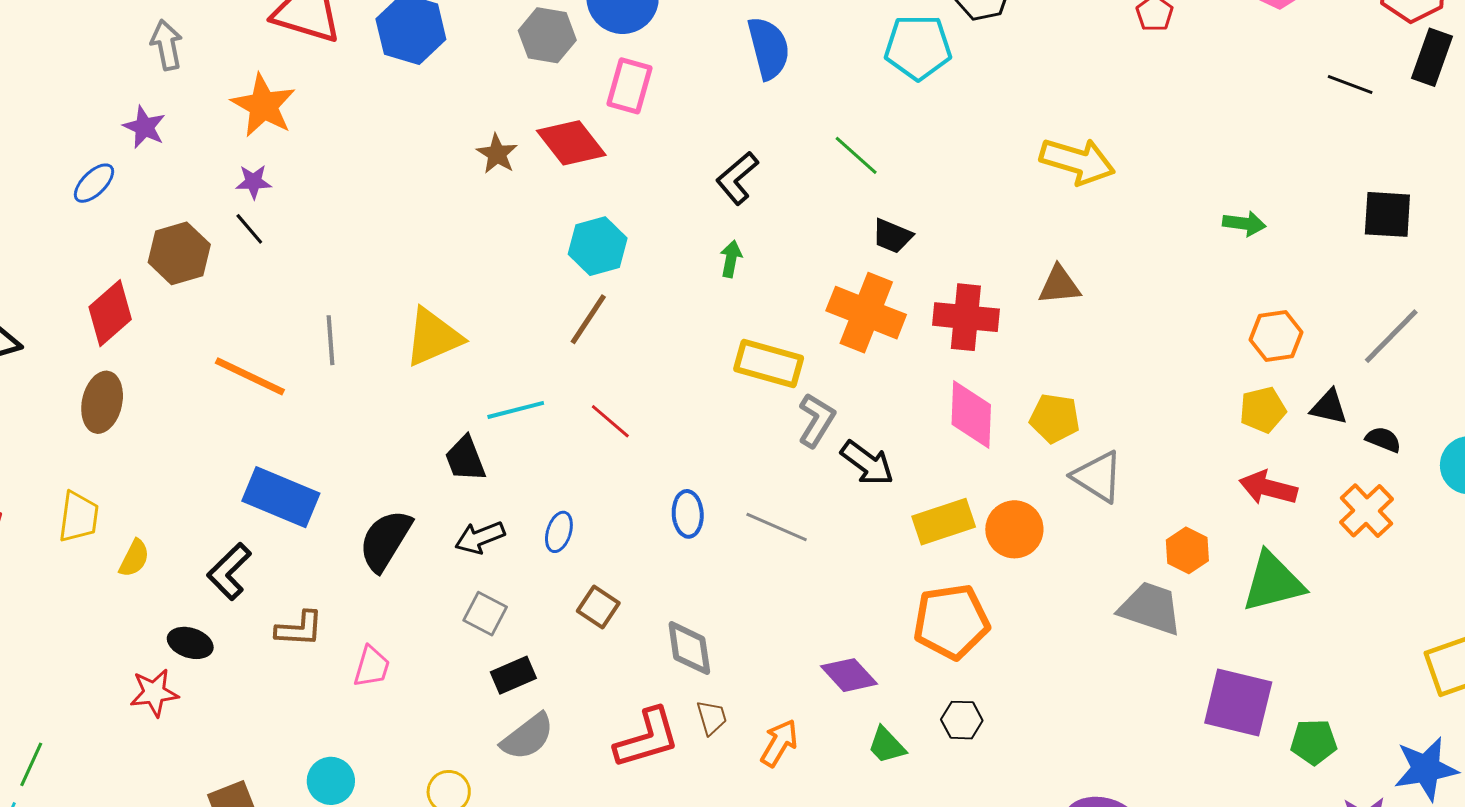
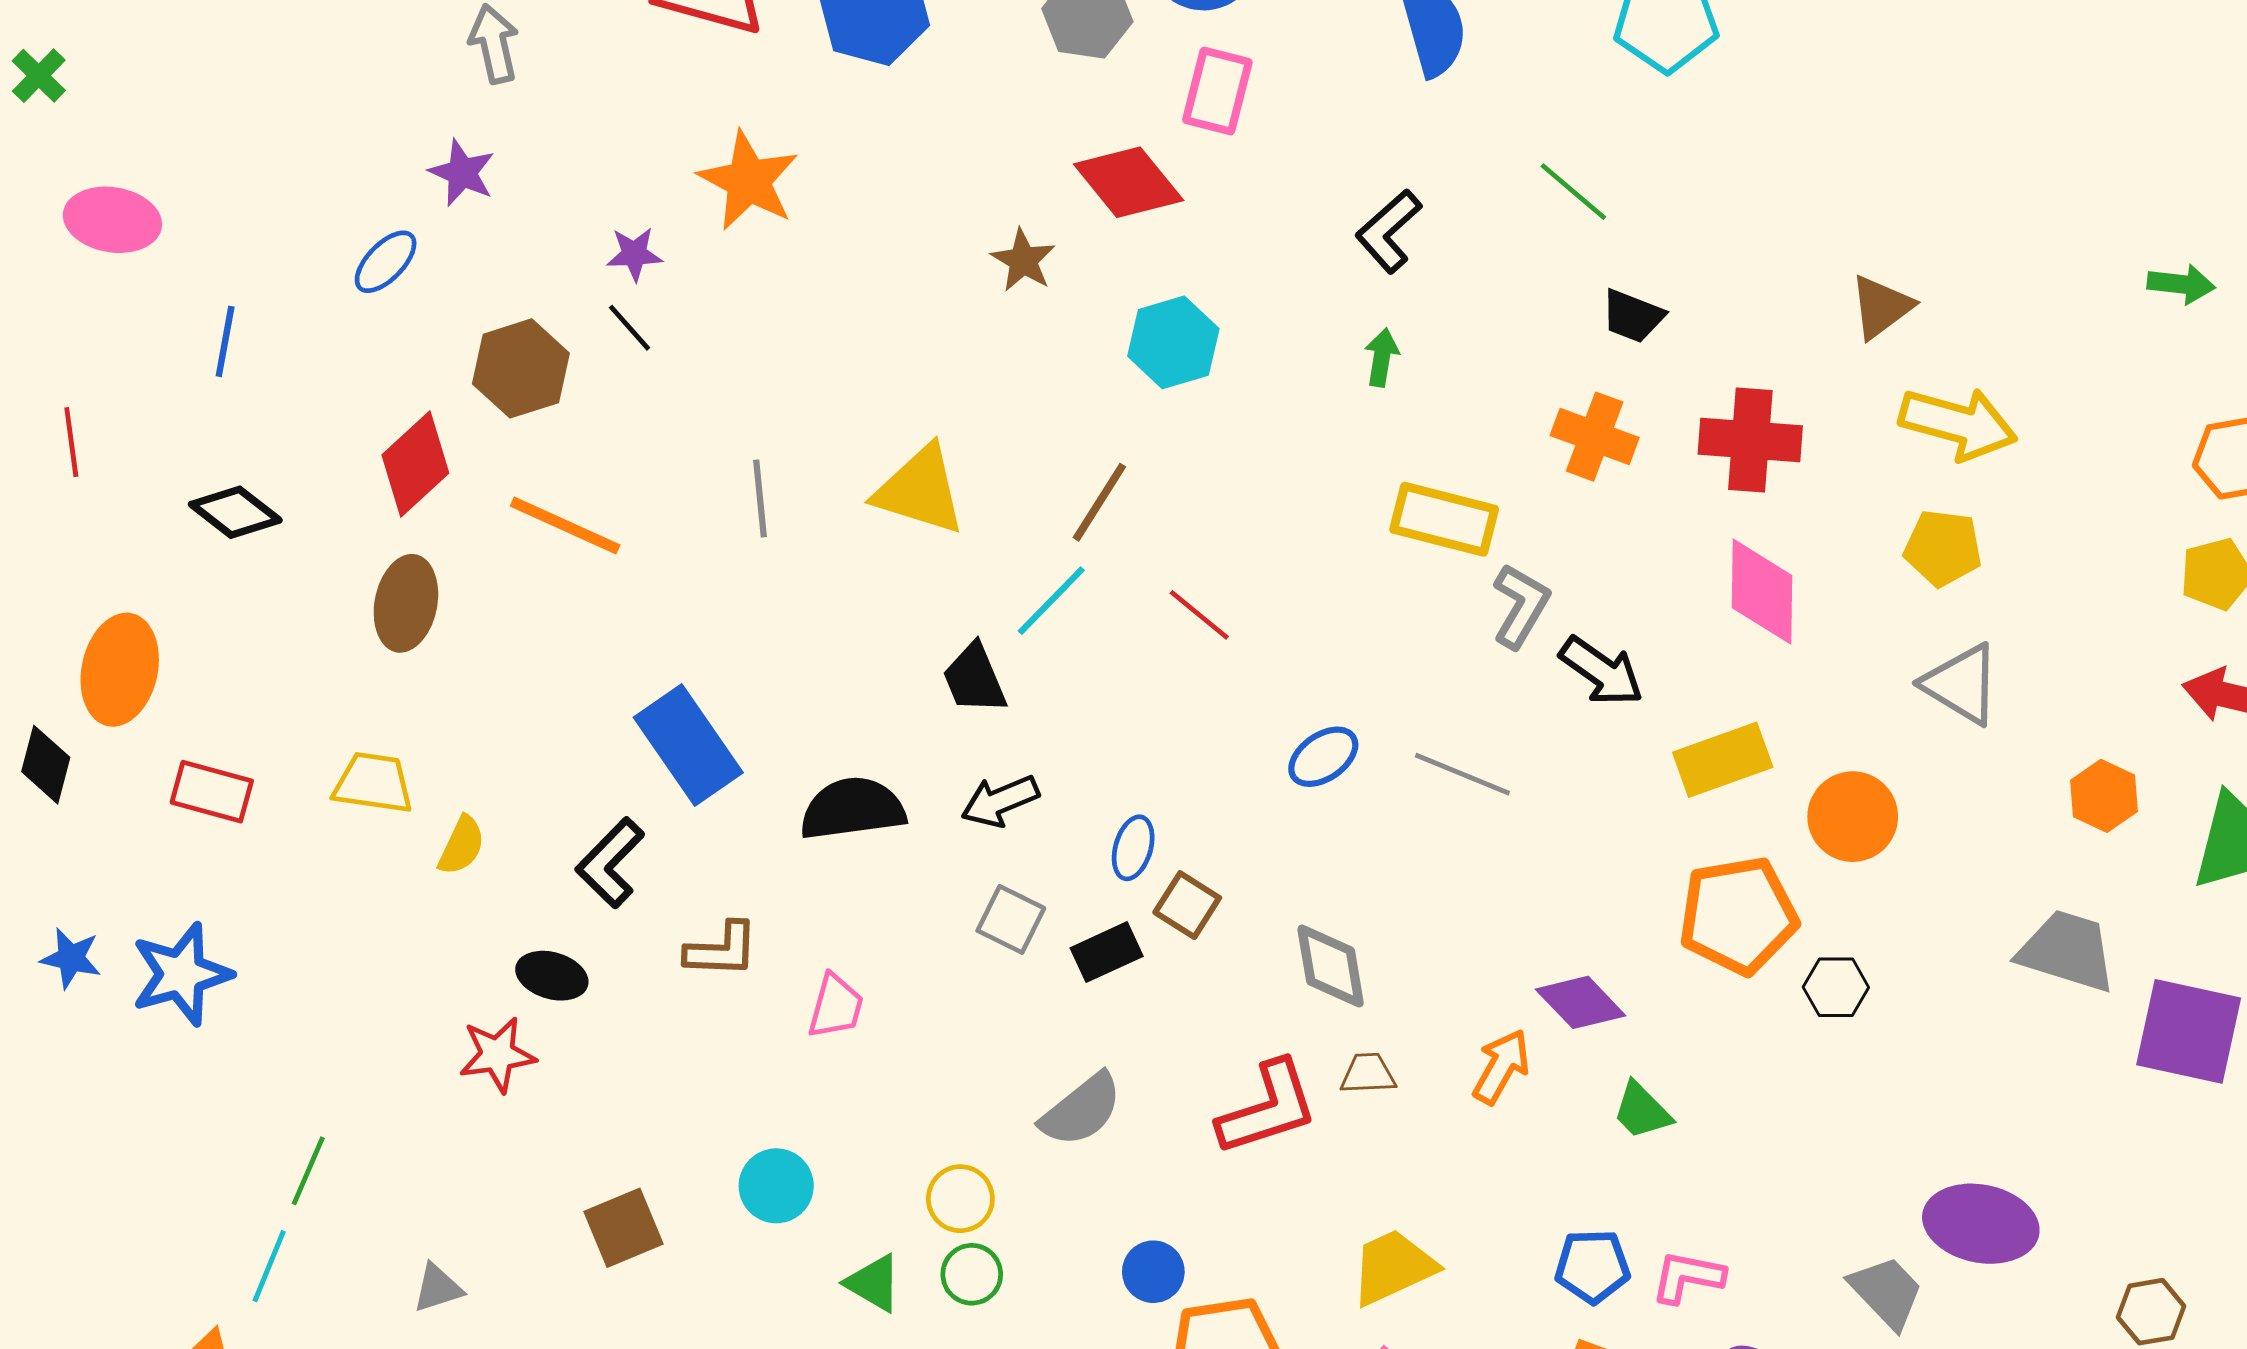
orange star: (263, 105) -> (748, 181), moved
brown star: (497, 154) -> (1023, 260), moved
yellow arrow: (1077, 161) -> (1958, 423), moved
brown triangle: (1059, 285) -> (1881, 307), moved, turned -30
orange cross: (866, 313) -> (1595, 437), size x0.7
brown line: (588, 319) -> (1099, 502), moved
yellow triangle: (433, 337) -> (920, 490), turned 42
orange line: (250, 376) -> (565, 525), moved
cyan line: (516, 410) -> (1051, 601), turned -30
yellow pentagon: (1055, 418) -> (1943, 548), moved
blue rectangle: (281, 497) -> (688, 745), turned 34
blue ellipse: (688, 514) -> (1323, 757), turned 60
yellow trapezoid: (79, 517) -> (373, 783), turned -88
orange circle: (1014, 529) -> (1853, 817), moved
blue ellipse: (559, 532) -> (1133, 848), moved
black semicircle: (385, 540) -> (853, 809), turned 52
gray trapezoid: (1150, 608) -> (2067, 951), moved
black rectangle: (513, 675) -> (1107, 952), moved
brown trapezoid: (712, 718) -> (1368, 1074), turned -75
black hexagon: (962, 720) -> (1836, 987), moved
orange arrow: (779, 743) -> (1501, 1067), moved

